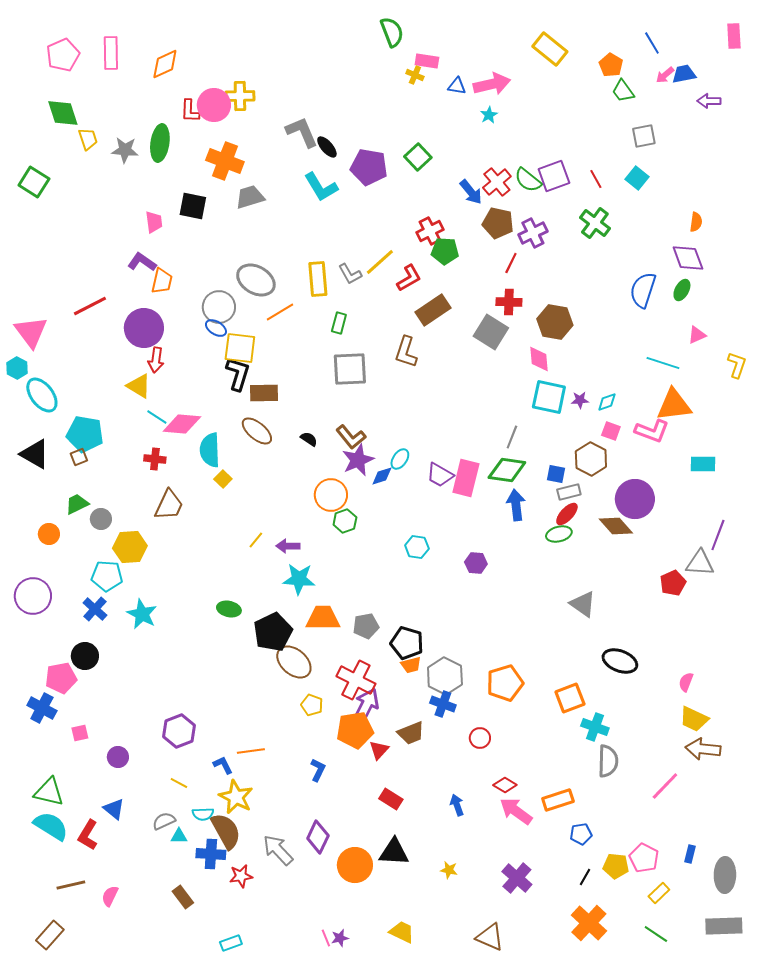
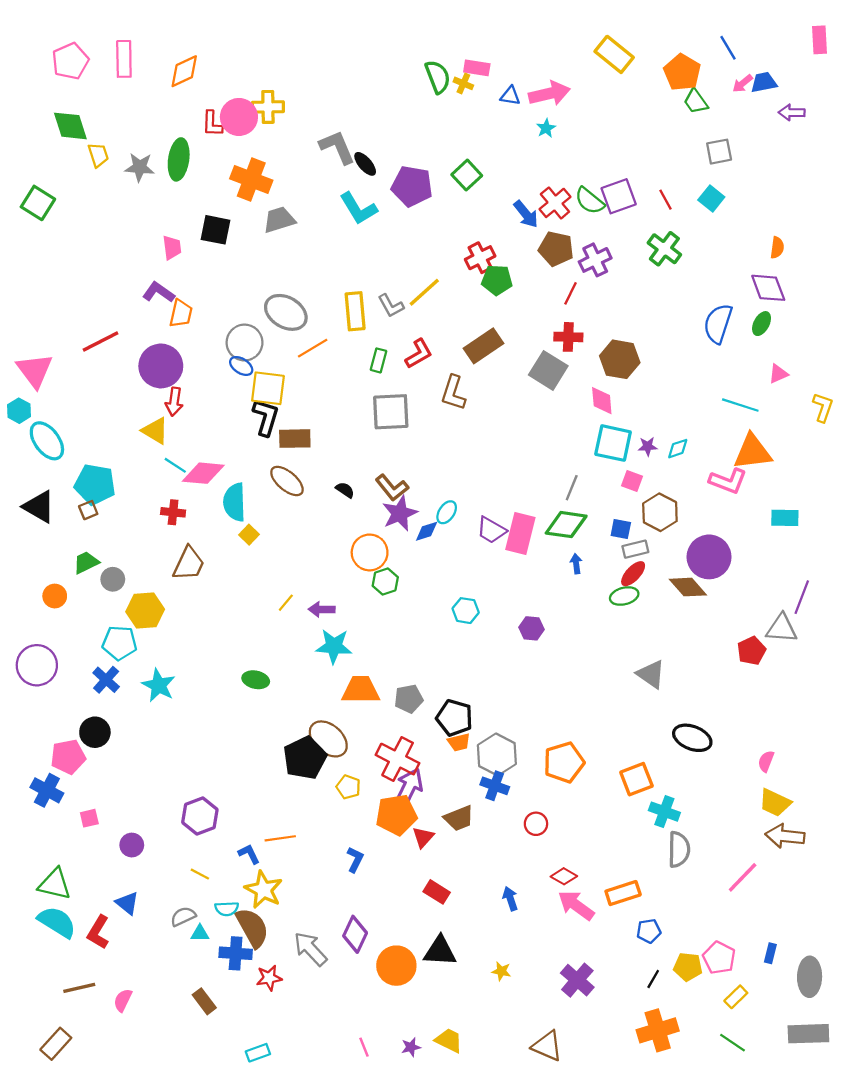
green semicircle: (392, 32) -> (438, 77), moved
orange pentagon: (611, 65) -> (682, 72), size x1.4
red L-shape: (409, 278) -> (419, 354), moved
pink square: (611, 431) -> (632, 481), moved
blue arrow: (516, 505) -> (576, 564), size x0.6
black pentagon: (273, 632) -> (305, 758), moved
orange cross: (589, 923) -> (658, 1030), turned 30
purple star: (340, 938) -> (411, 1047), moved

